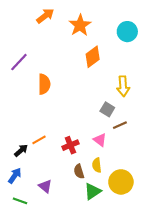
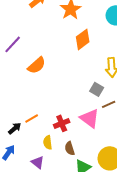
orange semicircle: (44, 84) -> (37, 65), turned 48
pink triangle: (100, 140) -> (90, 118), size x1.5
yellow semicircle: (97, 165) -> (48, 142), moved

